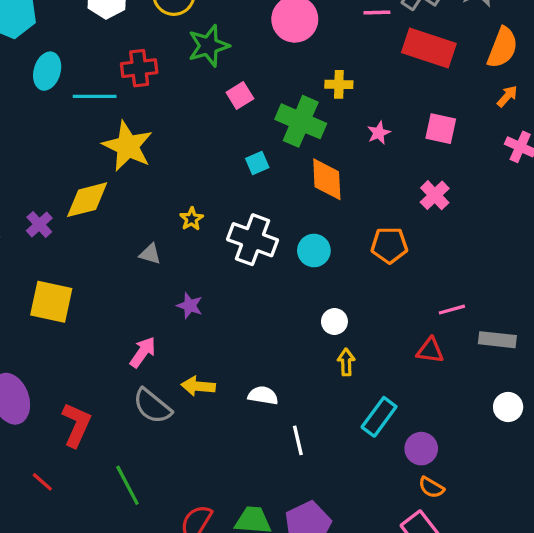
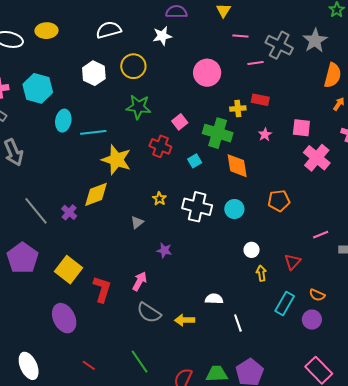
green star: (209, 46) -> (138, 107), moved, turned 30
red rectangle: (429, 48) -> (260, 100), moved, size x0.6
red cross: (139, 68) -> (160, 146), moved, turned 35
pink cross: (435, 195) -> (317, 158), moved, size x1.5
gray triangle: (150, 254) -> (137, 222), turned -48
yellow square: (51, 302) -> (68, 270), moved, turned 32
red triangle: (430, 350) -> (293, 262), moved, turned -48
yellow arrow: (198, 386) -> (185, 320), moved
red L-shape: (76, 425) -> (102, 289), moved
orange semicircle: (431, 487) -> (317, 295), moved

